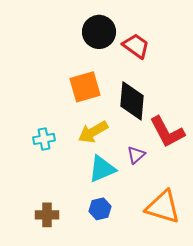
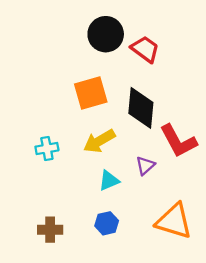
cyan triangle: (102, 169) -> (109, 181), size x0.7

